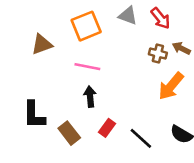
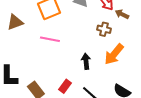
brown arrow: (181, 48) -> (122, 14), moved
black arrow: (90, 97) -> (86, 61), moved

